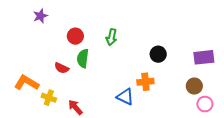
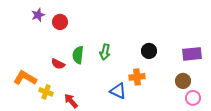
red circle: (75, 36) -> (60, 22), moved
green arrow: (111, 37) -> (105, 52), moved

